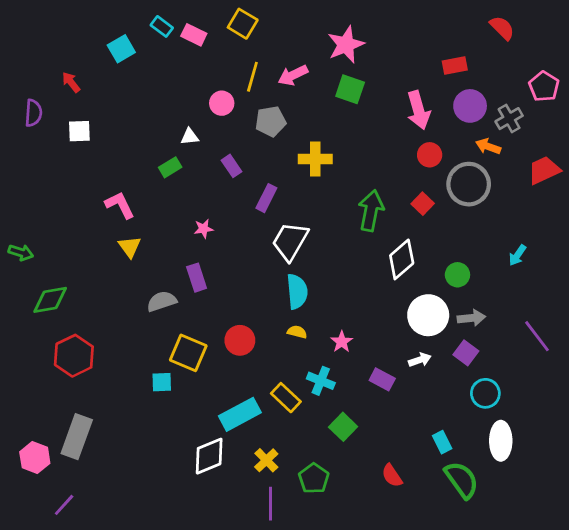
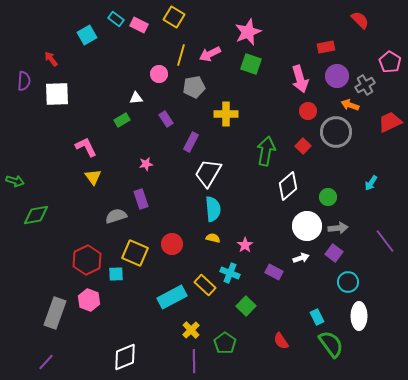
white square: (79, 131) -> (57, 94), size x1.5
red hexagon: (74, 356) -> (87, 260), moved
white diamond: (209, 456) -> (125, 357), moved
pink hexagon: (35, 458) -> (89, 300), moved

